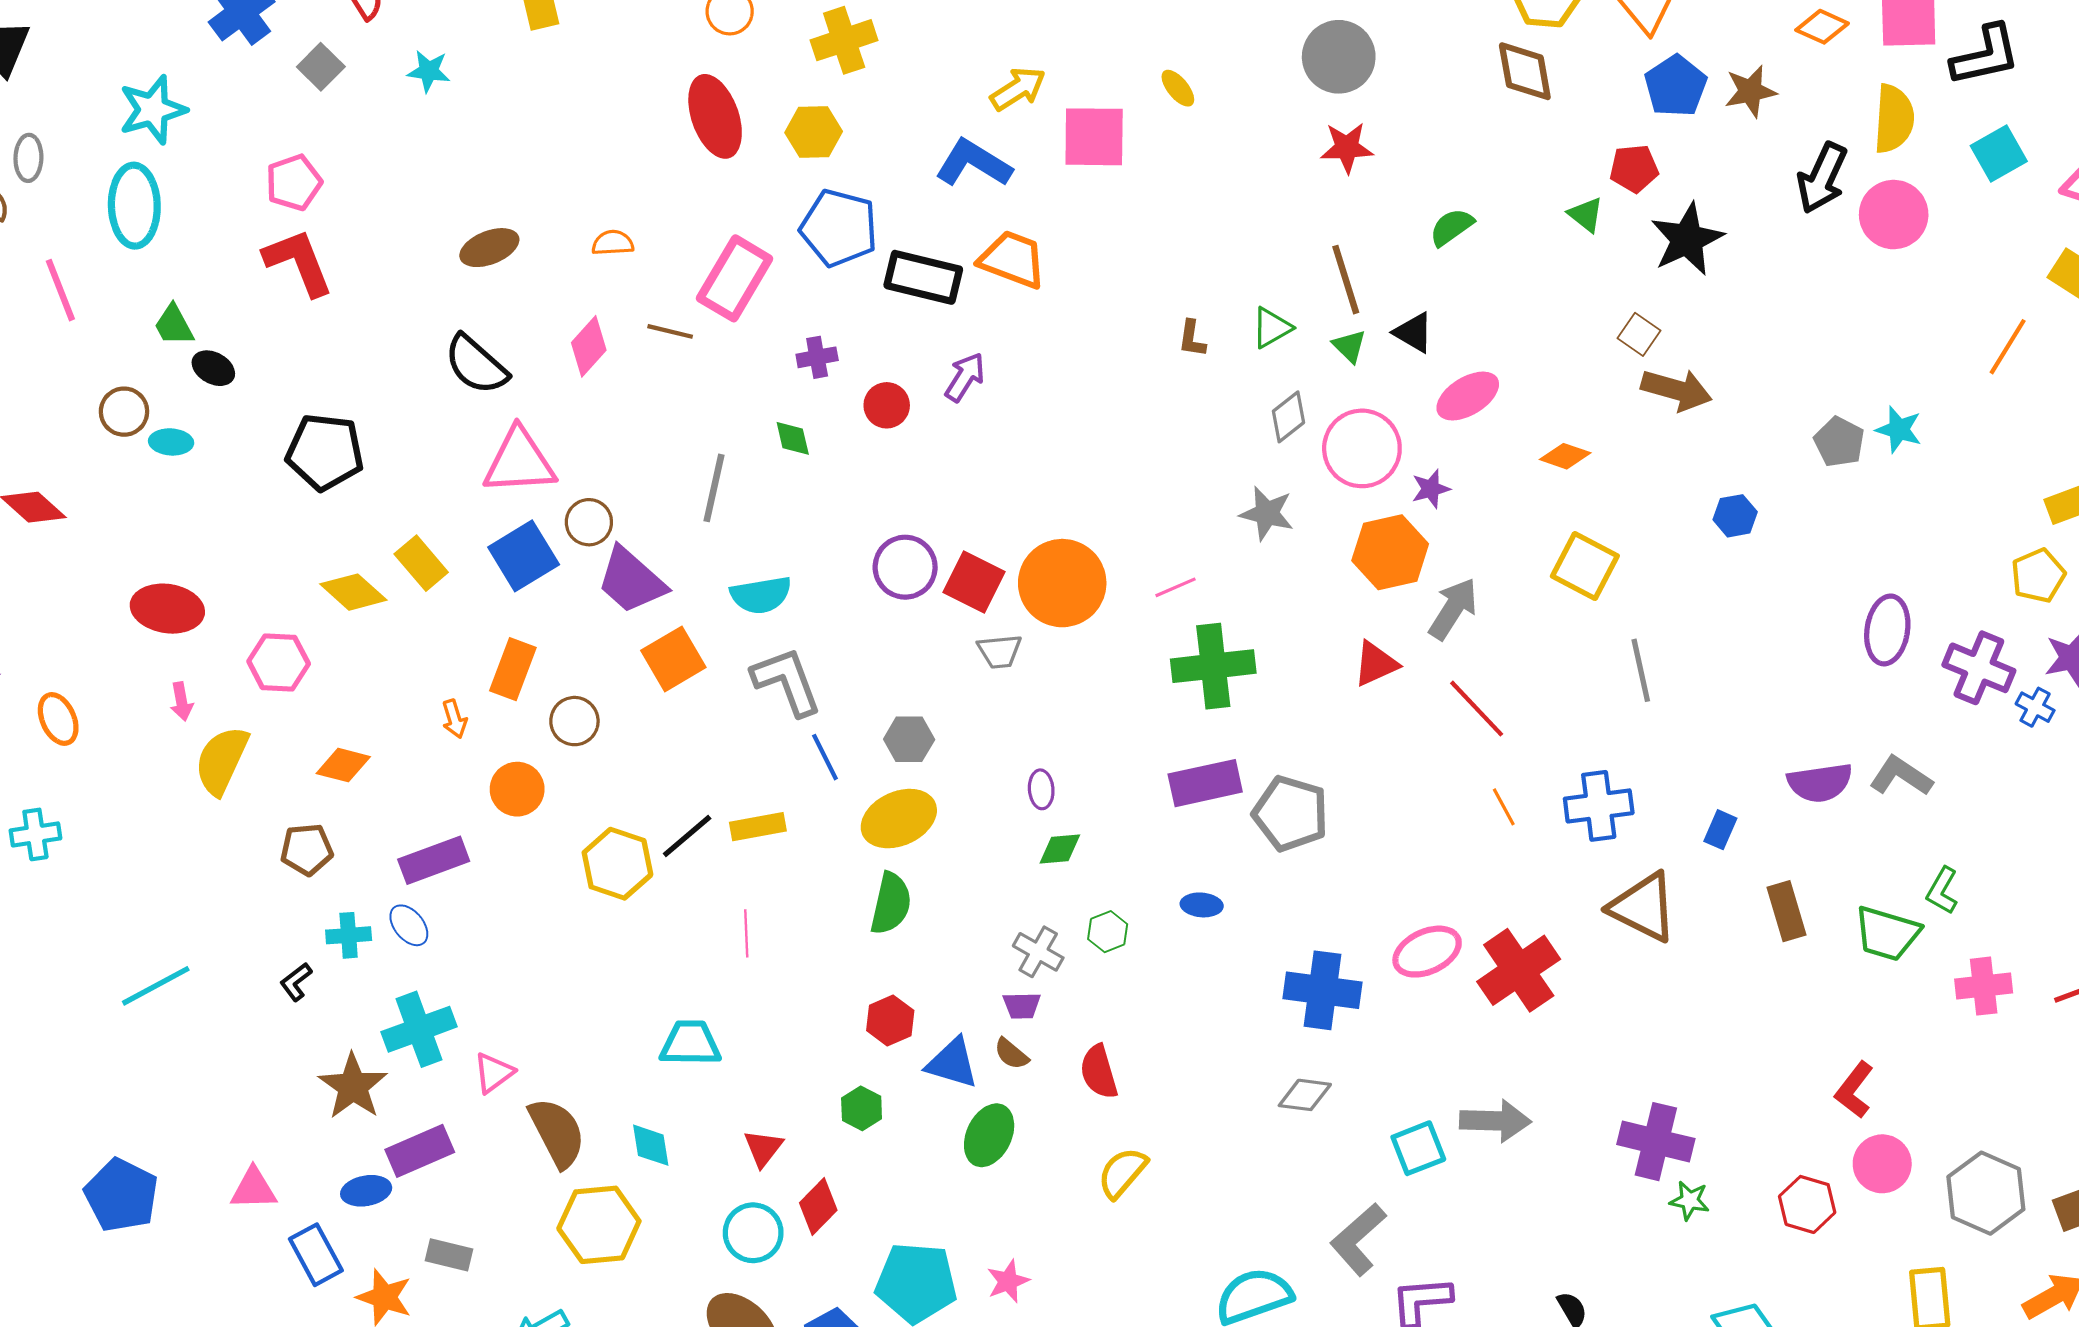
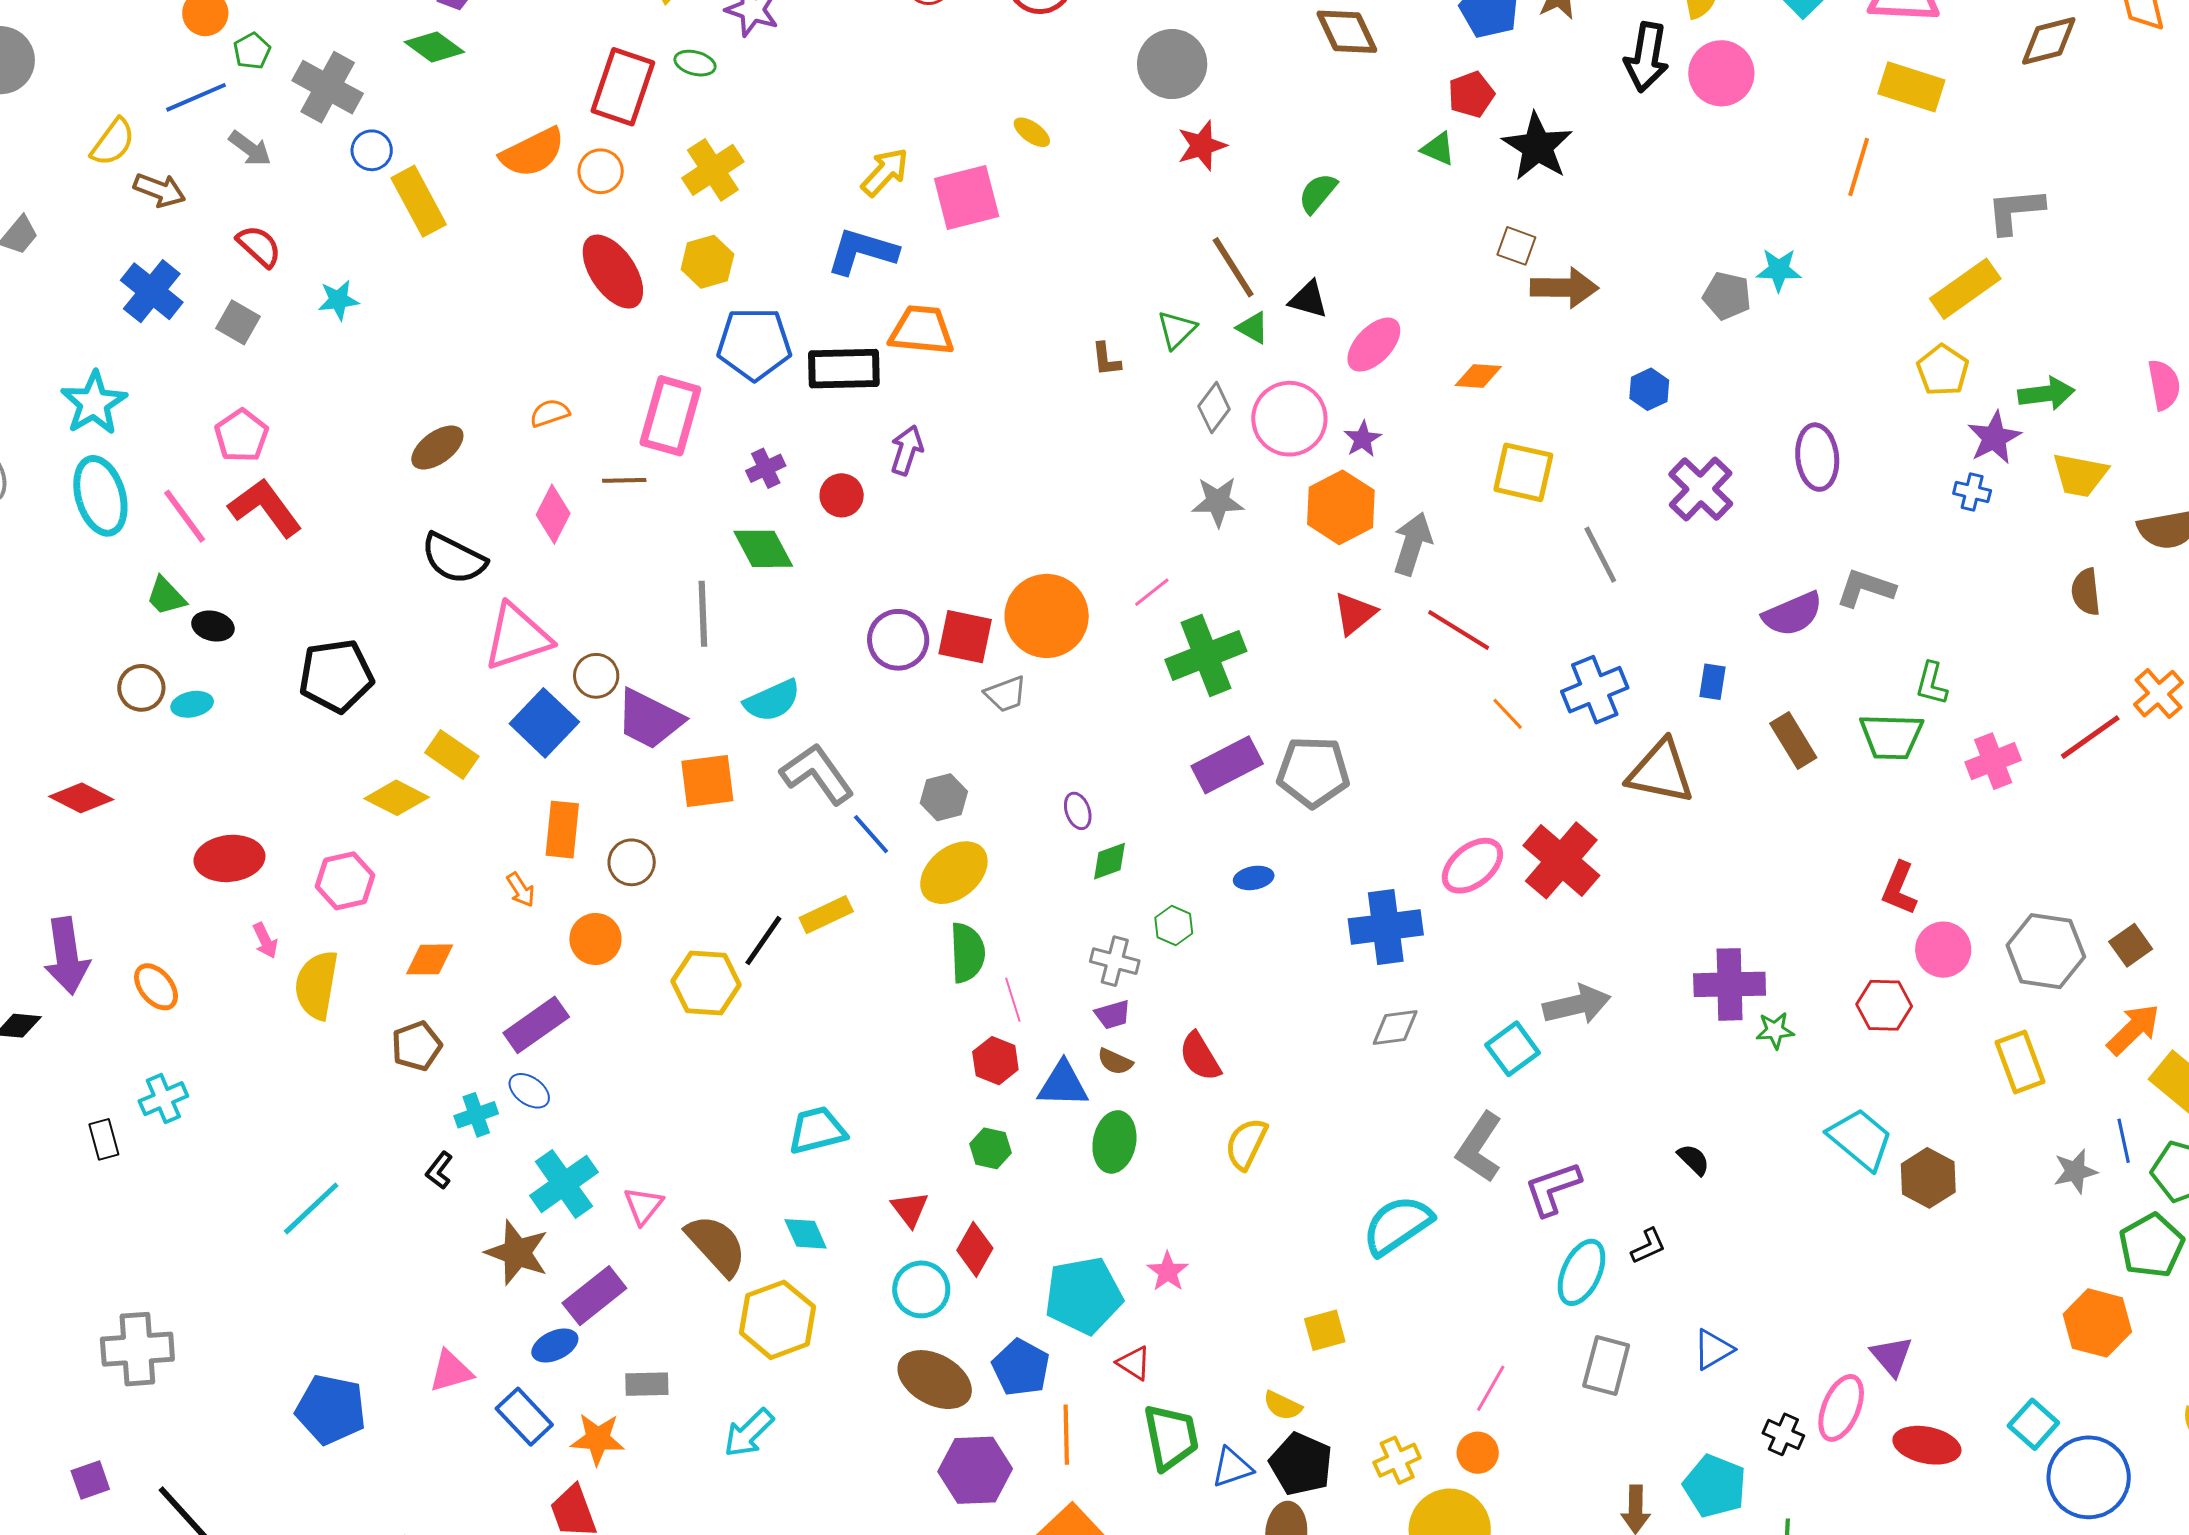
pink line: (60, 290) -> (185, 516), moved
green diamond: (793, 438) -> (763, 549), size x1.6
orange square: (673, 659) -> (707, 781), turned 38
purple cross: (1979, 668) -> (1701, 489), moved, turned 36
pink line: (746, 933) -> (1013, 1000), moved

